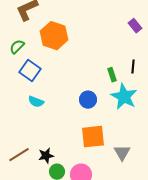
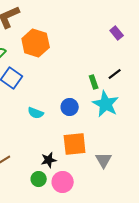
black line: (133, 67) -> (115, 74), turned 48
cyan semicircle: (36, 102) -> (36, 113), moved
black star: (46, 156) -> (49, 160), moved

